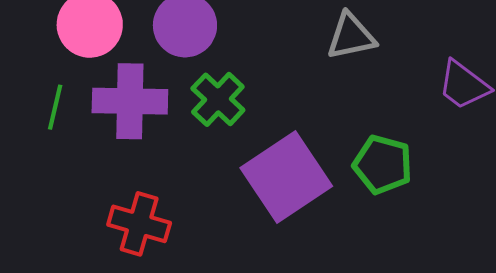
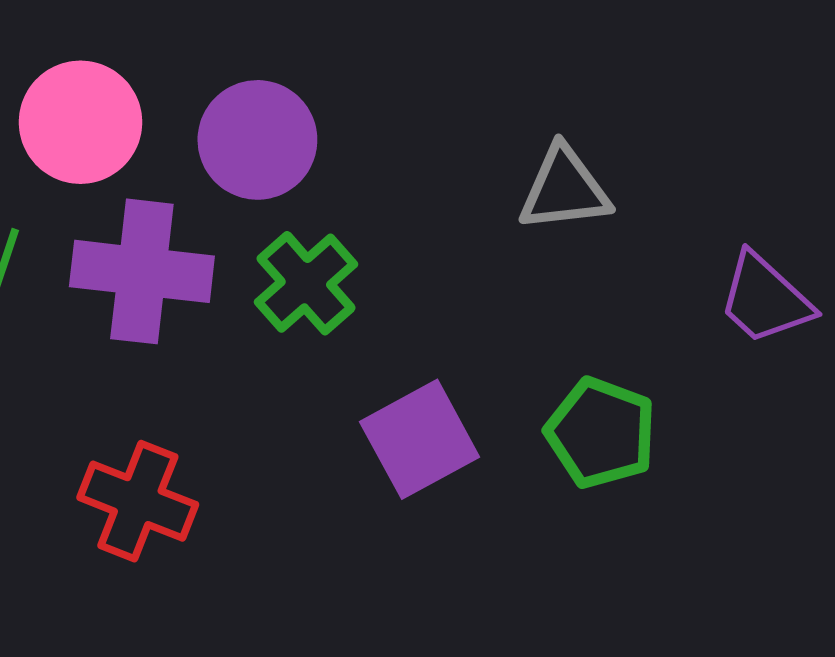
purple square: (286, 177) -> (420, 439), size x0.7

